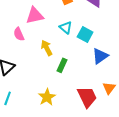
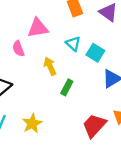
yellow star: (47, 97) -> (32, 124), moved
red trapezoid: (87, 97) -> (94, 126), turned -115

